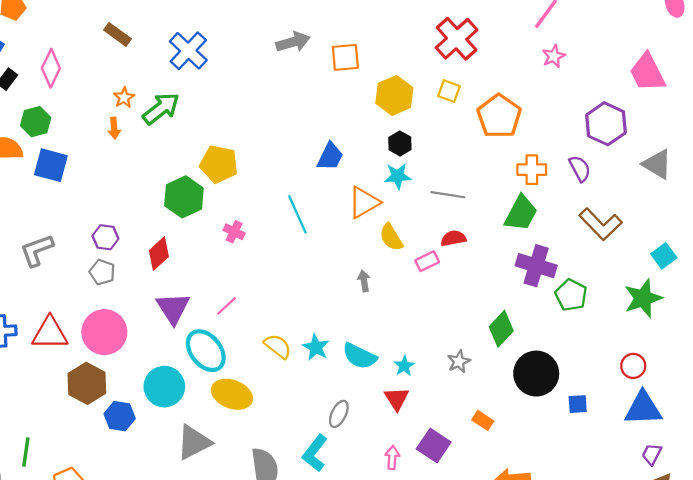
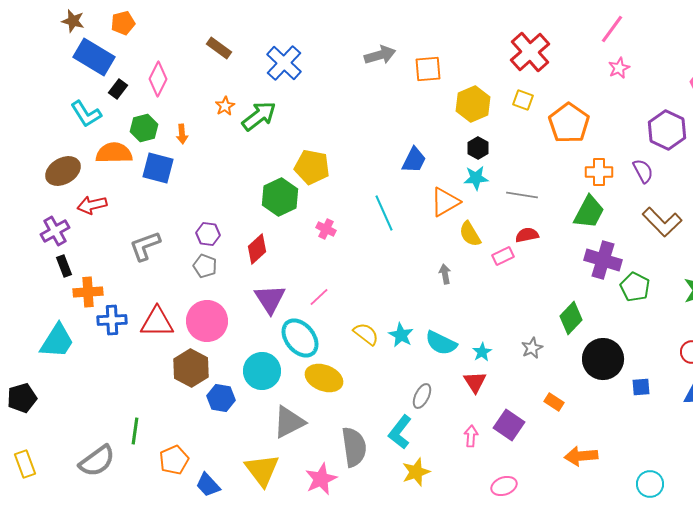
orange arrow: (114, 128) -> (182, 134), moved

